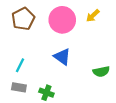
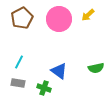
blue triangle: (62, 57) -> (59, 71), moved

